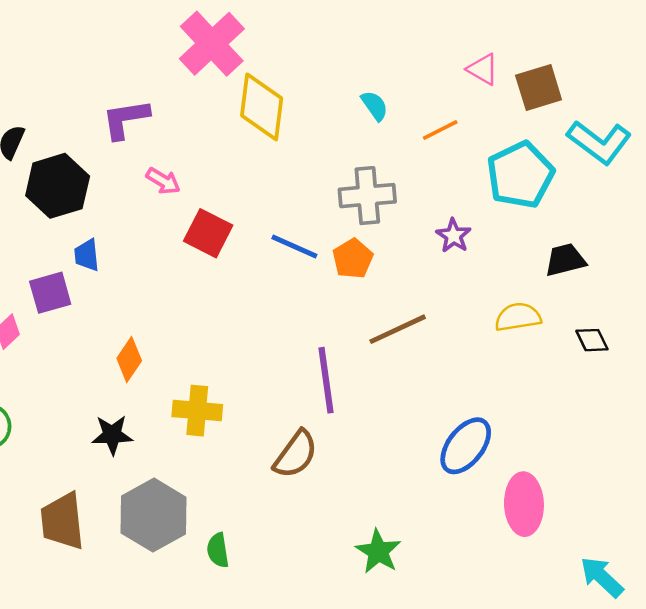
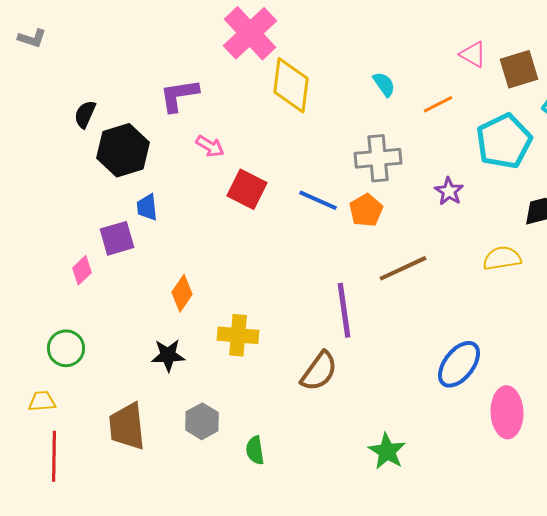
gray hexagon: (153, 515) -> (202, 421), size x0.6

